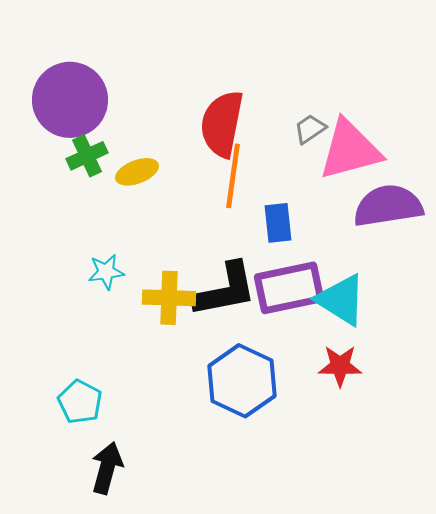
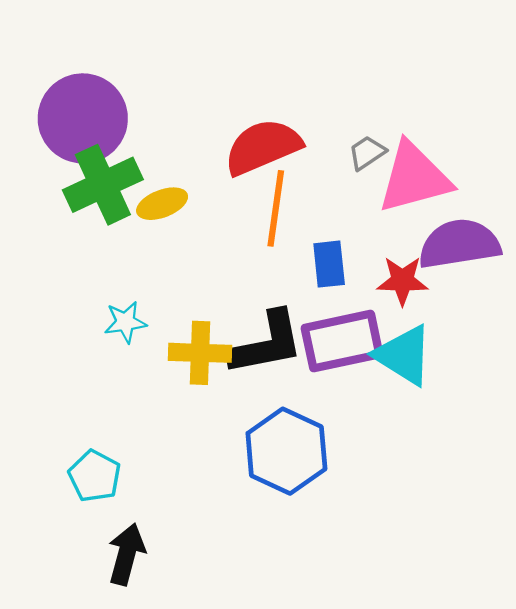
red semicircle: (222, 124) -> (263, 147), turned 56
green cross: (87, 156) -> (103, 185), size x1.6
red star: (340, 366) -> (402, 281), moved

